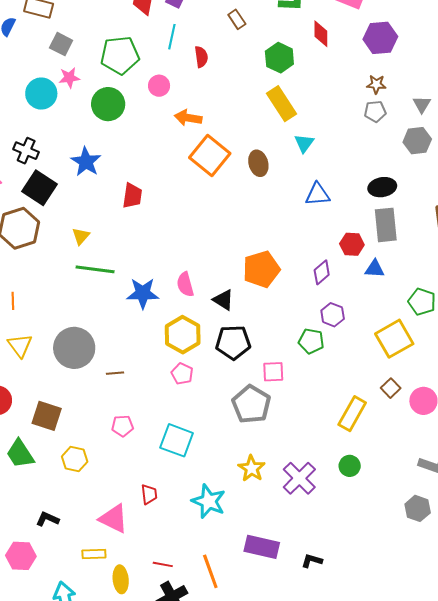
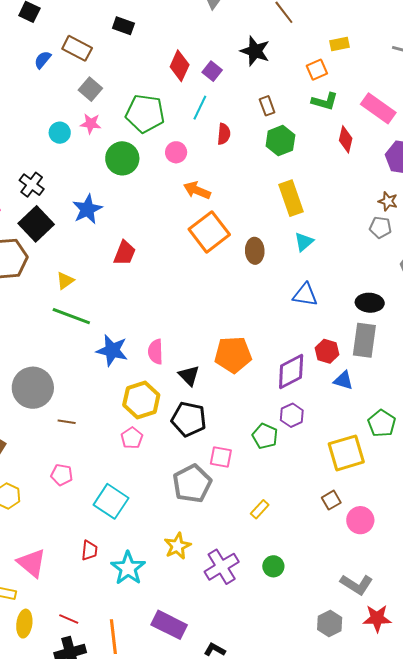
green hexagon: (279, 58) -> (280, 141), moved
cyan circle: (41, 94) -> (60, 133), size x0.7
purple diamond: (322, 272) -> (291, 372), size x1.5
yellow rectangle: (352, 414) -> (260, 509), moved, size x0.6
red trapezoid: (149, 494) -> (89, 550), moved

